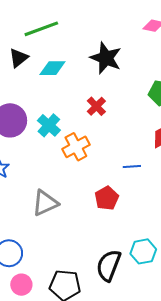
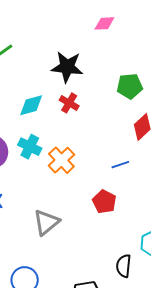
cyan diamond: (53, 68) -> (31, 105), moved
red cross: (96, 106) -> (69, 103), moved
black semicircle: (109, 265) -> (124, 266), size x0.7

